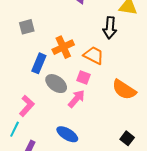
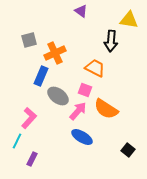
orange cross: (63, 47) -> (55, 53), moved
orange semicircle: (124, 90) -> (106, 109), moved
blue ellipse: (67, 134) -> (82, 137), moved

